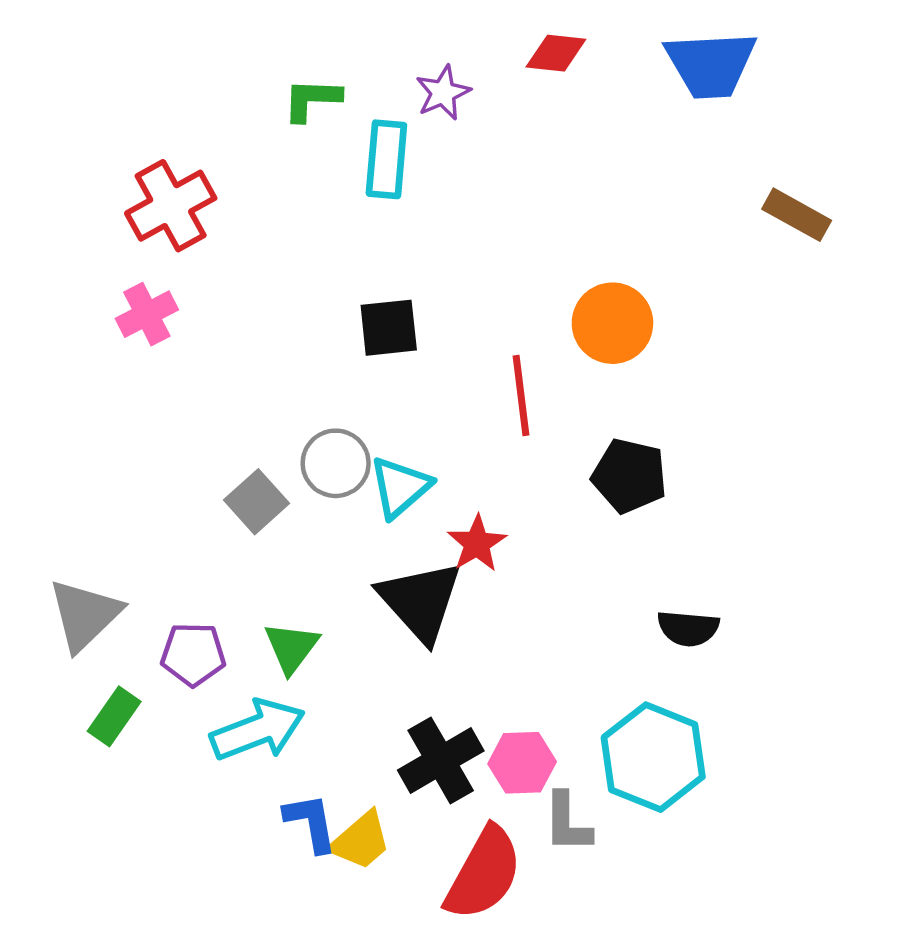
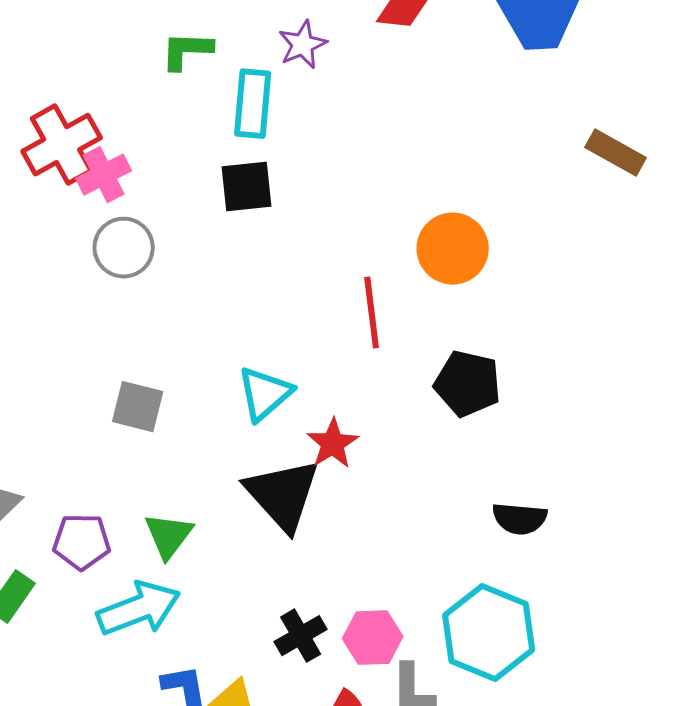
pink cross: (147, 314) -> (104, 175), moved
black square: (389, 328) -> (247, 187), moved
gray circle: (336, 463) -> (124, 248), moved
gray square: (257, 502) -> (138, 407), turned -34
black cross: (441, 760) -> (301, 636), size x0.7

